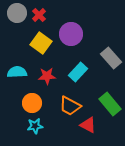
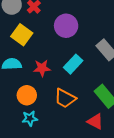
yellow square: (41, 43) -> (22, 35), moved
red triangle: (88, 125) -> (95, 121), moved

